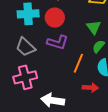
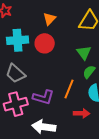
purple L-shape: (58, 42) -> (43, 97), moved

